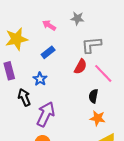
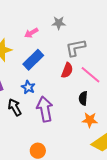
pink arrow: (49, 25) -> (31, 33), turned -56
blue rectangle: (48, 52) -> (33, 60), size x1.5
purple arrow: (46, 114) -> (45, 109), moved, turned -30

